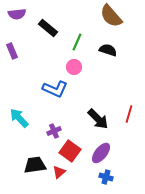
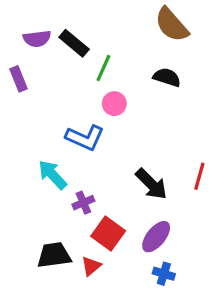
purple semicircle: (17, 14) -> (37, 39), moved
green line: (77, 42) -> (103, 68), moved
cyan arrow: (19, 118) -> (52, 175), moved

